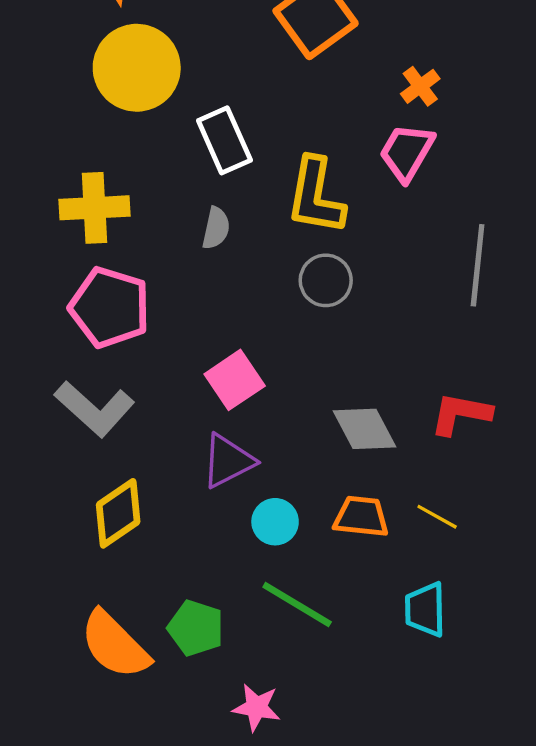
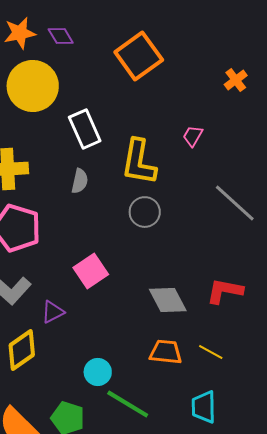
orange cross: (420, 86) -> (236, 80), moved
pink trapezoid: (407, 152) -> (193, 136), size x0.6
gray line: (478, 265) -> (235, 203), turned -54
purple triangle: (228, 461) -> (53, 312), moved, size x0.7
cyan circle: (275, 522) -> (98, 372), moved

